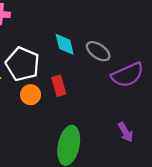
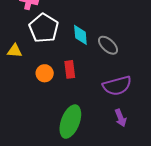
white pentagon: (23, 64) -> (44, 28), moved
purple semicircle: (128, 75) -> (117, 86), moved

